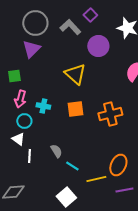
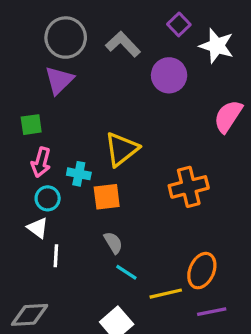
purple square: (90, 15) -> (179, 24), moved
yellow triangle: (75, 74) -> (121, 149), moved, turned 40
orange square: (75, 109) -> (107, 197), moved
gray semicircle: (56, 151) -> (113, 243), moved

